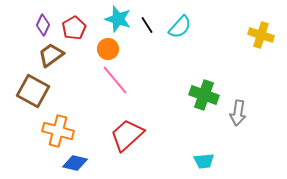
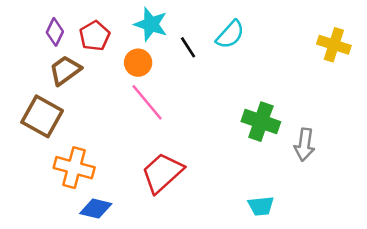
black line: (147, 25) -> (188, 47), moved

